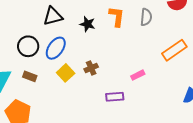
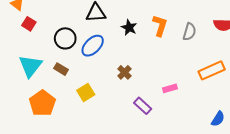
brown cross: (91, 68) -> (124, 72), turned -32
yellow square: (66, 73) -> (86, 93), moved
purple rectangle: (115, 97) -> (143, 106), turned 36

